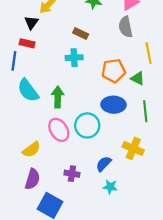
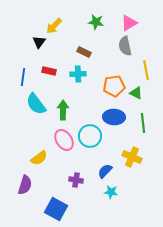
red rectangle: (27, 43) -> (49, 71), moved
purple semicircle: (32, 179) -> (25, 185), moved

